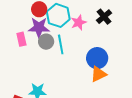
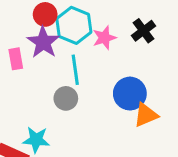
purple star: (39, 27) -> (43, 42), turned 30
gray circle: (46, 42) -> (66, 98), moved
orange triangle: (99, 74) -> (146, 115), moved

